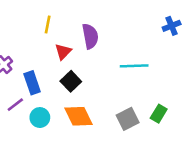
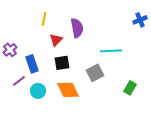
black square: (71, 81) -> (62, 63), turned 35
gray square: (128, 119) -> (95, 73), moved

